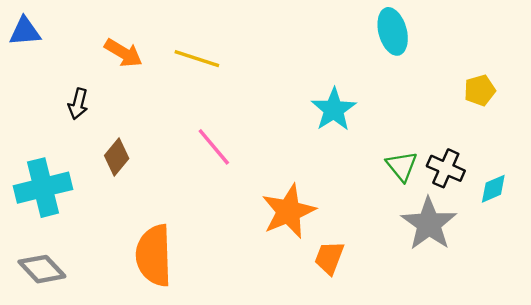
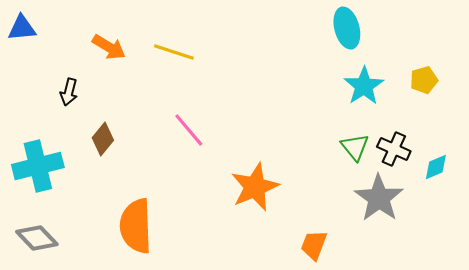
cyan star: (334, 110) -> (364, 86), moved
orange trapezoid: (329, 258) -> (314, 245), moved

